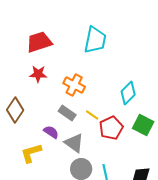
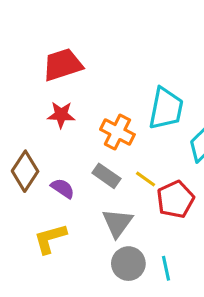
cyan trapezoid: (95, 40) -> (166, 109), moved
purple semicircle: (51, 132) -> (63, 188), moved
gray triangle: (74, 143) -> (117, 223), turned 30

